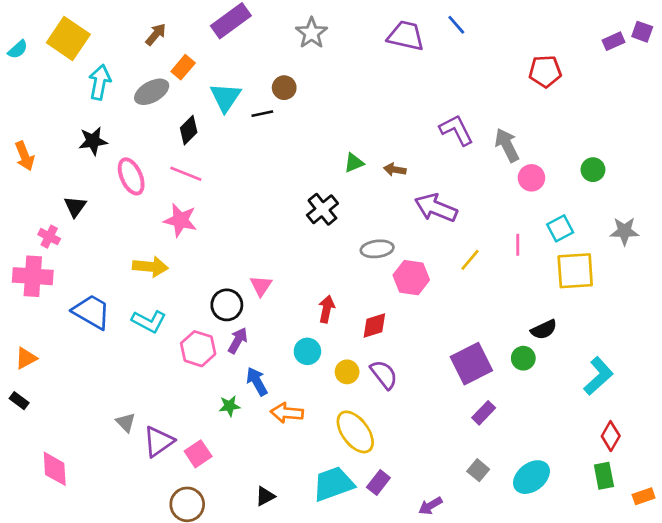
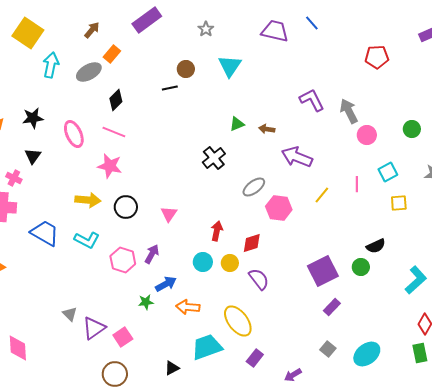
gray star: (312, 33) -> (206, 29), size x0.7
cyan triangle: (225, 97) -> (230, 66), moved
black star: (93, 141) -> (33, 118), moved
gray ellipse: (377, 249) -> (254, 187), turned -30
yellow square: (575, 271) -> (399, 203), size x0.6
black circle: (227, 305) -> (126, 207), moved
yellow circle: (347, 372) -> (230, 263), moved
blue arrow: (257, 381) -> (166, 284), turned 90
cyan trapezoid: (333, 484) -> (207, 347), moved

